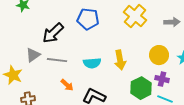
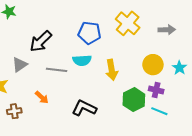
blue pentagon: (88, 19) -> (89, 33), moved
gray line: (57, 60) -> (57, 70), moved
cyan semicircle: (92, 63) -> (82, 60), moved
orange arrow: (67, 85) -> (42, 97), moved

